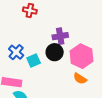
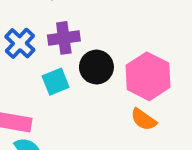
purple cross: (60, 36) -> (64, 38), moved
blue cross: (16, 52) -> (20, 43), moved

